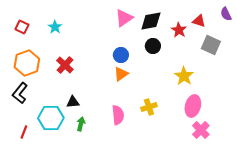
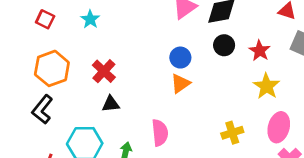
red star: (179, 30) -> (260, 51), moved
black triangle: (73, 102) -> (111, 104), moved
yellow cross: (149, 107) -> (232, 133), moved
pink semicircle: (118, 115) -> (160, 133), moved

